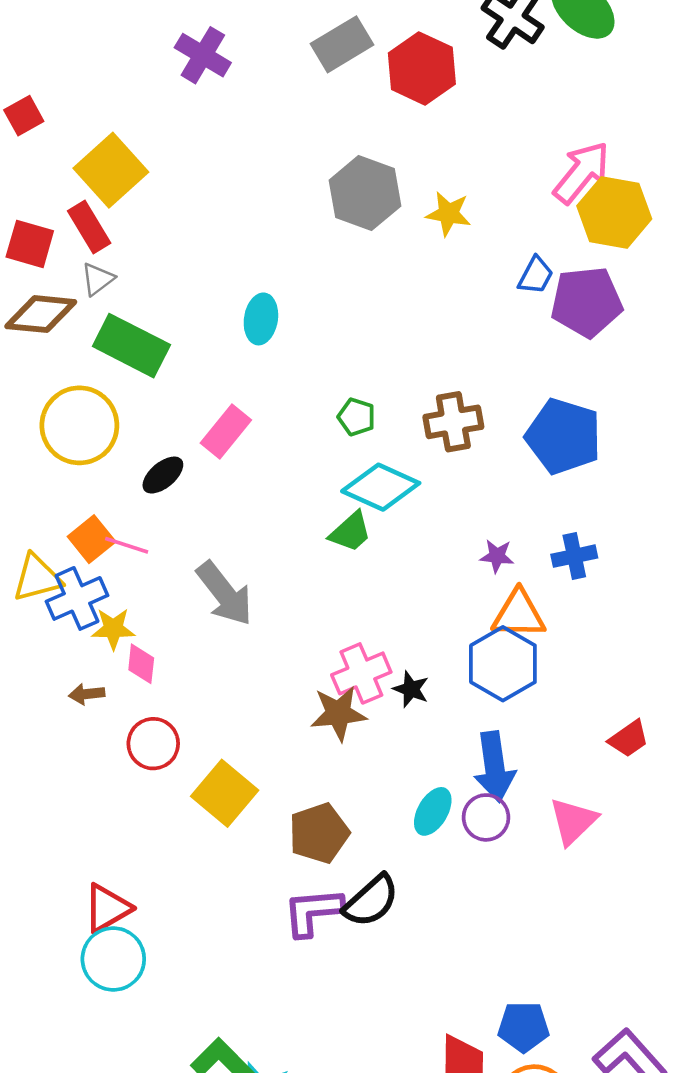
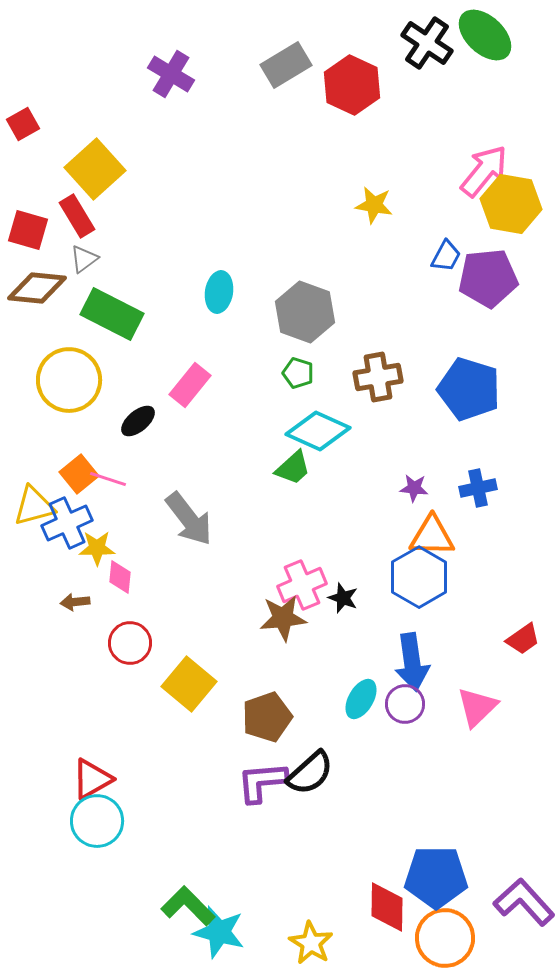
gray hexagon: (365, 193) -> (305, 312), moved
blue pentagon: (524, 1027) -> (436, 877), size x1.5

